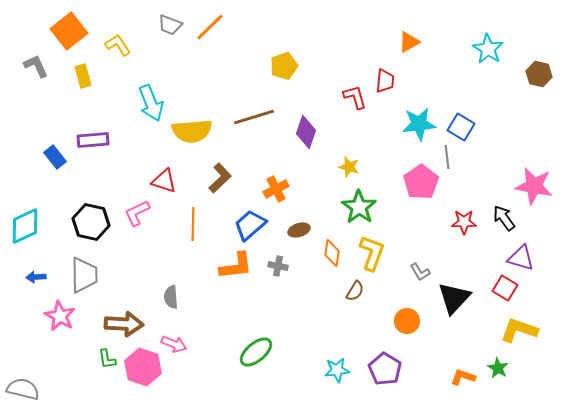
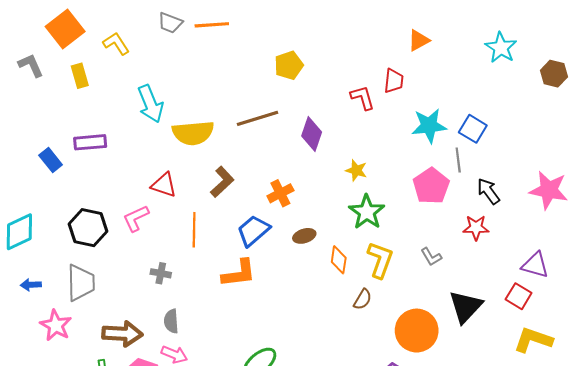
orange line: (210, 27) -> (212, 25), turned 40
black arrow: (504, 218) -> (488, 191), moved
gray cross: (278, 266) -> (161, 273), moved
gray L-shape: (420, 272) -> (431, 257), moved
gray semicircle: (171, 297) -> (171, 321), moved
orange circle: (407, 321) -> (417, 331), size x1.6

